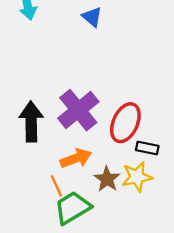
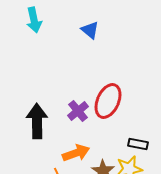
purple cross: (78, 110) -> (78, 111), size x0.6
red ellipse: (125, 123) -> (108, 101), moved

